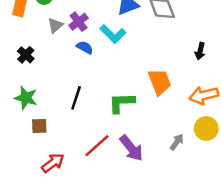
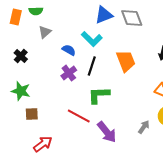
purple cross: (79, 22) -> (69, 73), moved
orange trapezoid: (160, 82) -> (126, 61), moved
black line: (76, 98) -> (92, 66), moved
red line: (97, 146) -> (79, 116), moved, turned 70

